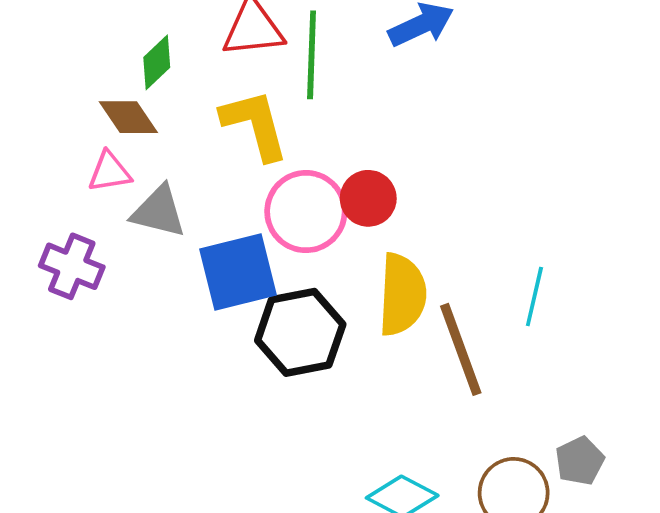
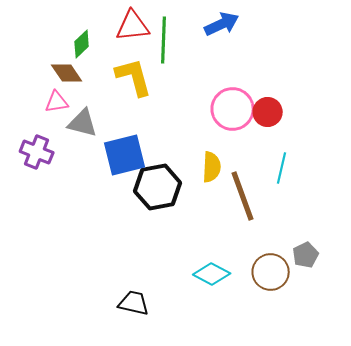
red circle: (368, 198) -> (268, 112), moved
pink circle: (306, 212) -> (233, 109), moved
yellow semicircle: (402, 295) -> (212, 167), size x0.7

